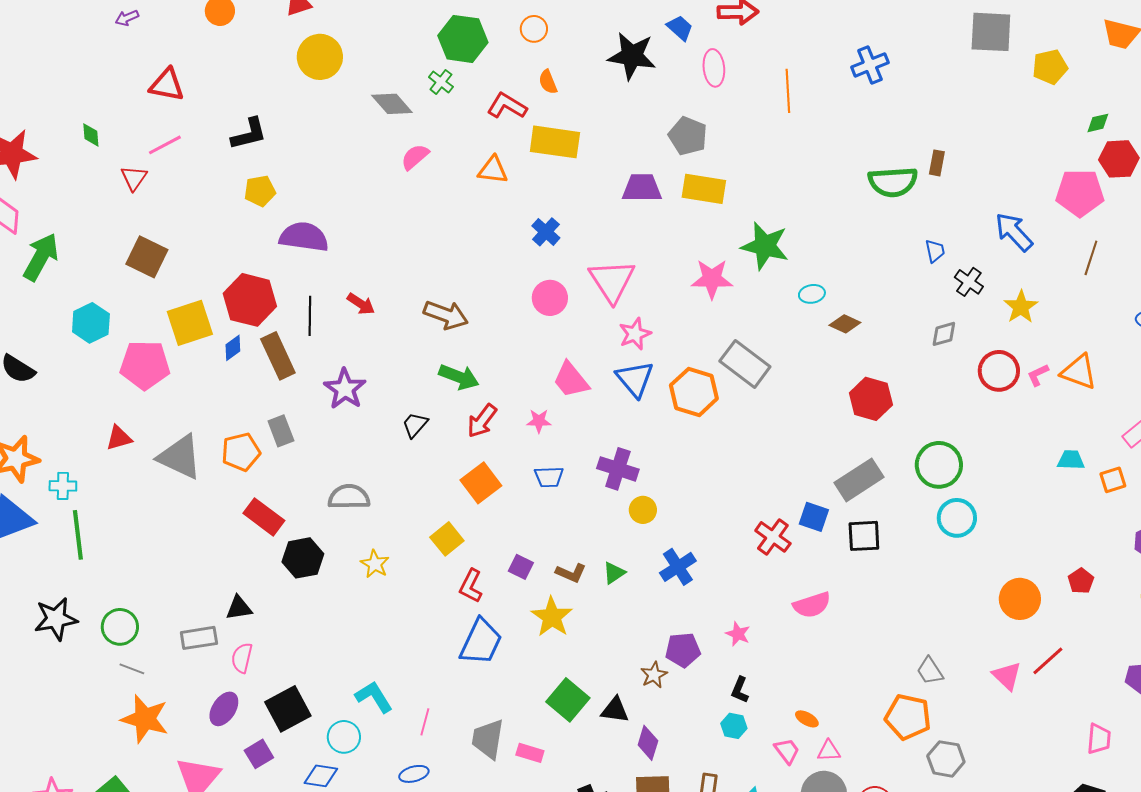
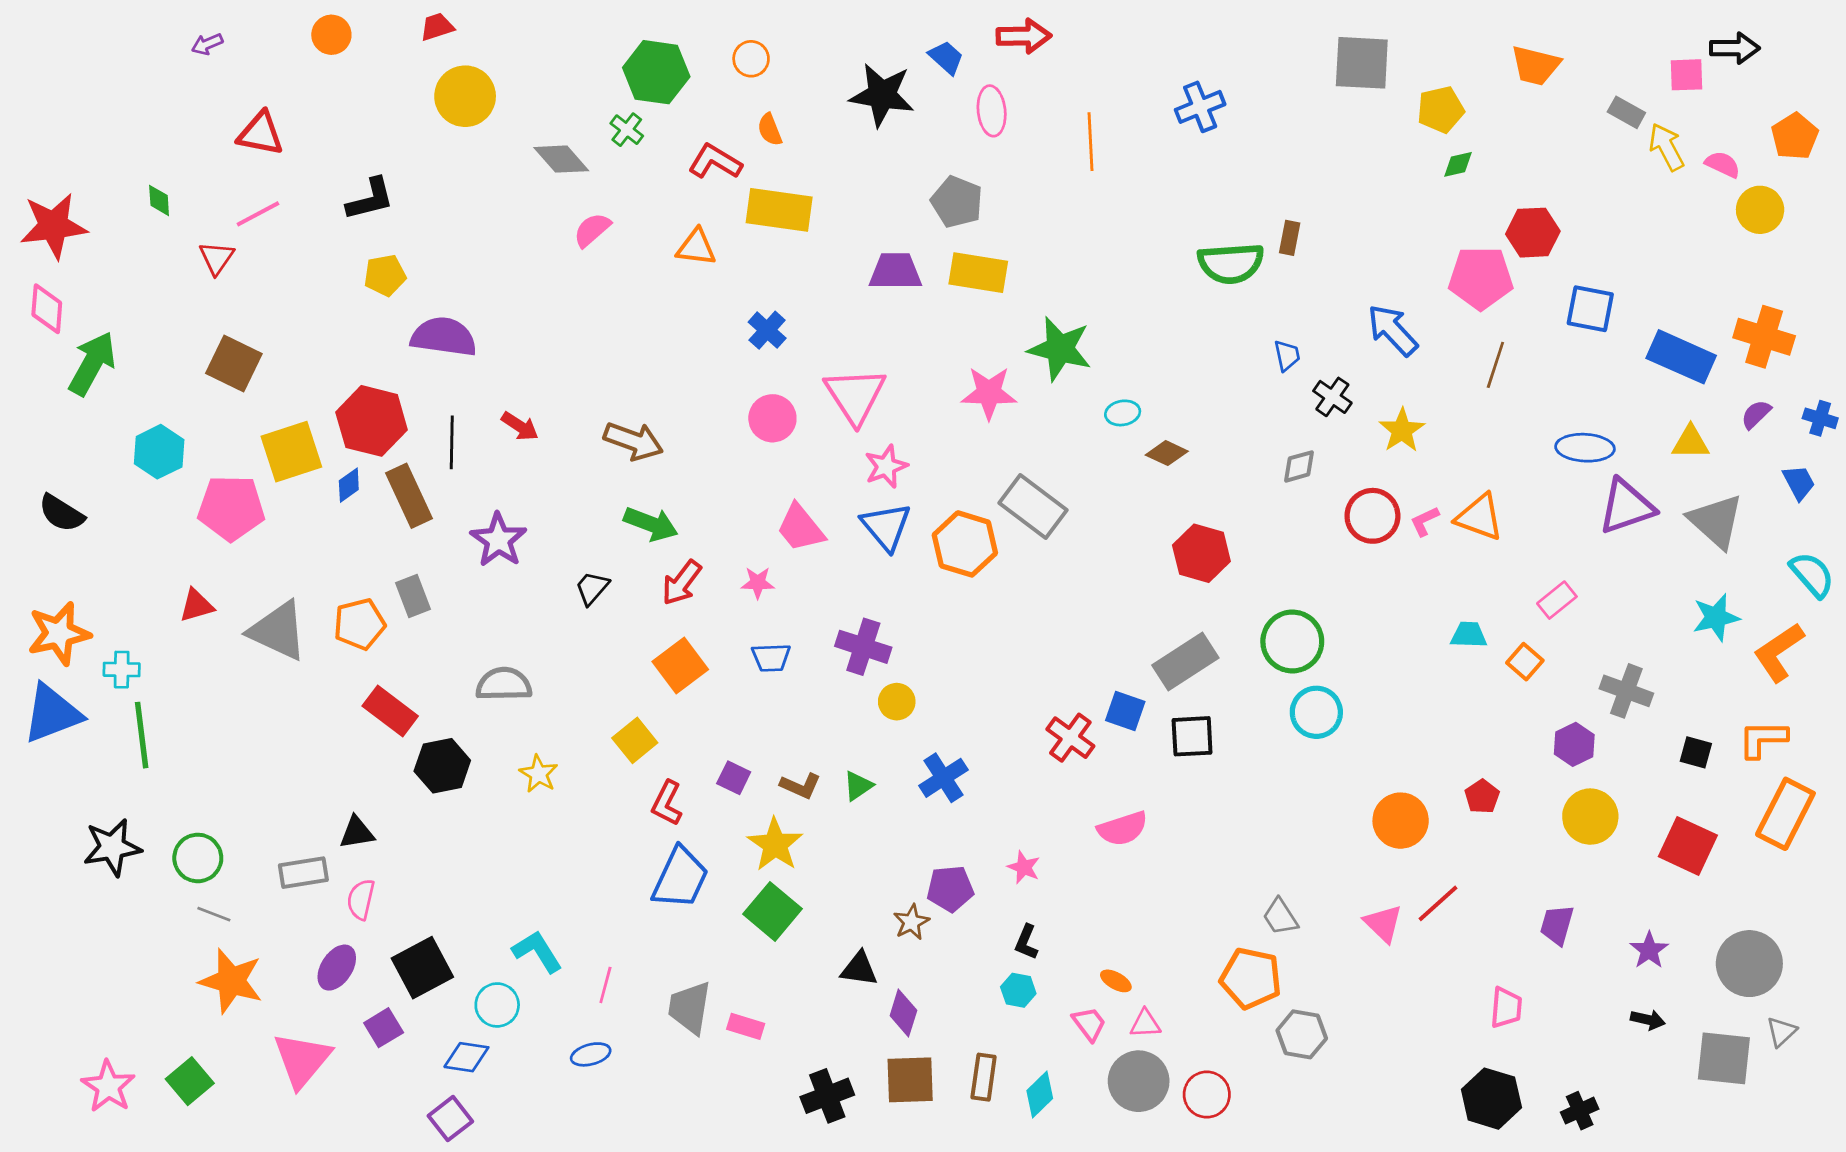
green diamond: (1098, 123) -> (1458, 164), moved
orange square: (1113, 480) -> (1525, 662), turned -32
green square: (568, 700) -> (772, 911), moved

